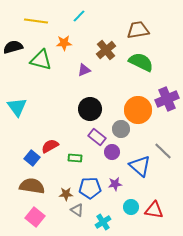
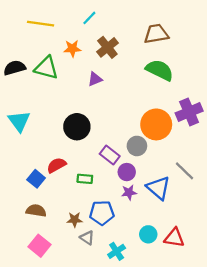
black semicircle: (13, 47) -> (15, 68), moved
brown cross: (106, 50) -> (107, 47), moved
black circle: (90, 109) -> (77, 127), moved
purple star: (115, 184) -> (129, 192), moved
brown semicircle: (32, 186) -> (36, 211), size x0.7

